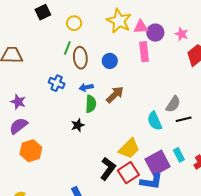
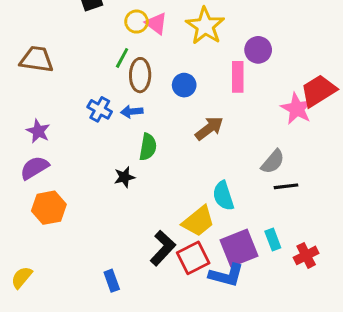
pink triangle: (141, 27) -> (156, 23), moved, turned 35
pink star: (182, 34) -> (297, 109), moved, size x1.5
blue arrow: (86, 87) -> (132, 112), moved
brown arrow: (115, 95) -> (209, 128), moved
cyan semicircle: (155, 121) -> (223, 196), moved

